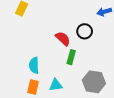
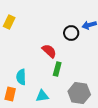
black circle: (85, 31) -> (71, 33), moved
orange rectangle: (33, 87) -> (10, 94), moved

